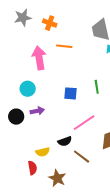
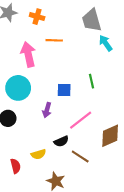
cyan circle: (28, 89) -> (18, 88), size x1.5
purple arrow: (37, 111) -> (47, 110), moved, turned 120
red semicircle: (32, 168) -> (16, 166), moved

